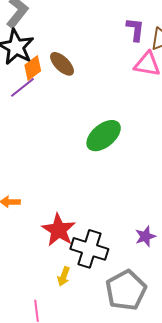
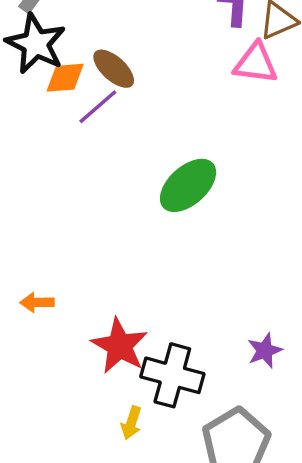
orange diamond: (33, 68) -> (65, 78), turned 35
purple line: (22, 87) -> (98, 107), moved

